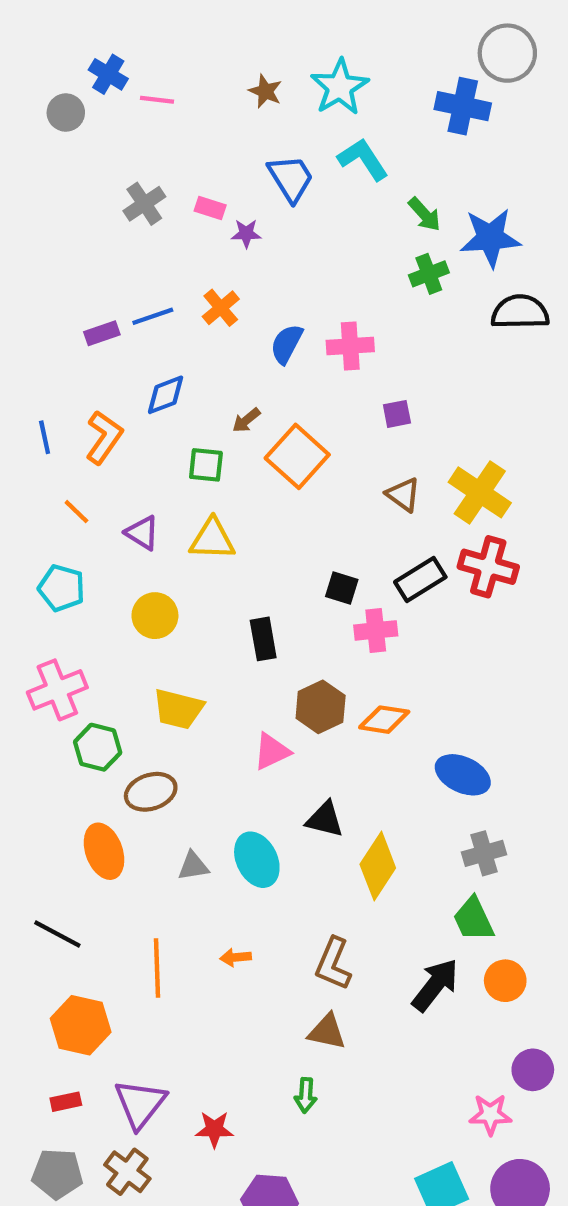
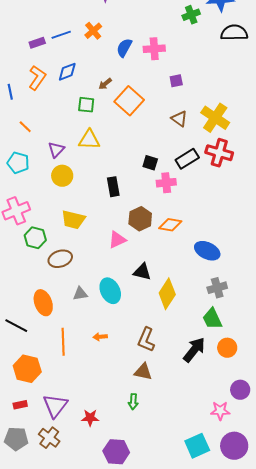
orange L-shape: (104, 437) -> (37, 78), moved
purple triangle: (142, 533) -> (56, 150), moved, turned 42
orange ellipse: (104, 851) -> (43, 303), moved

